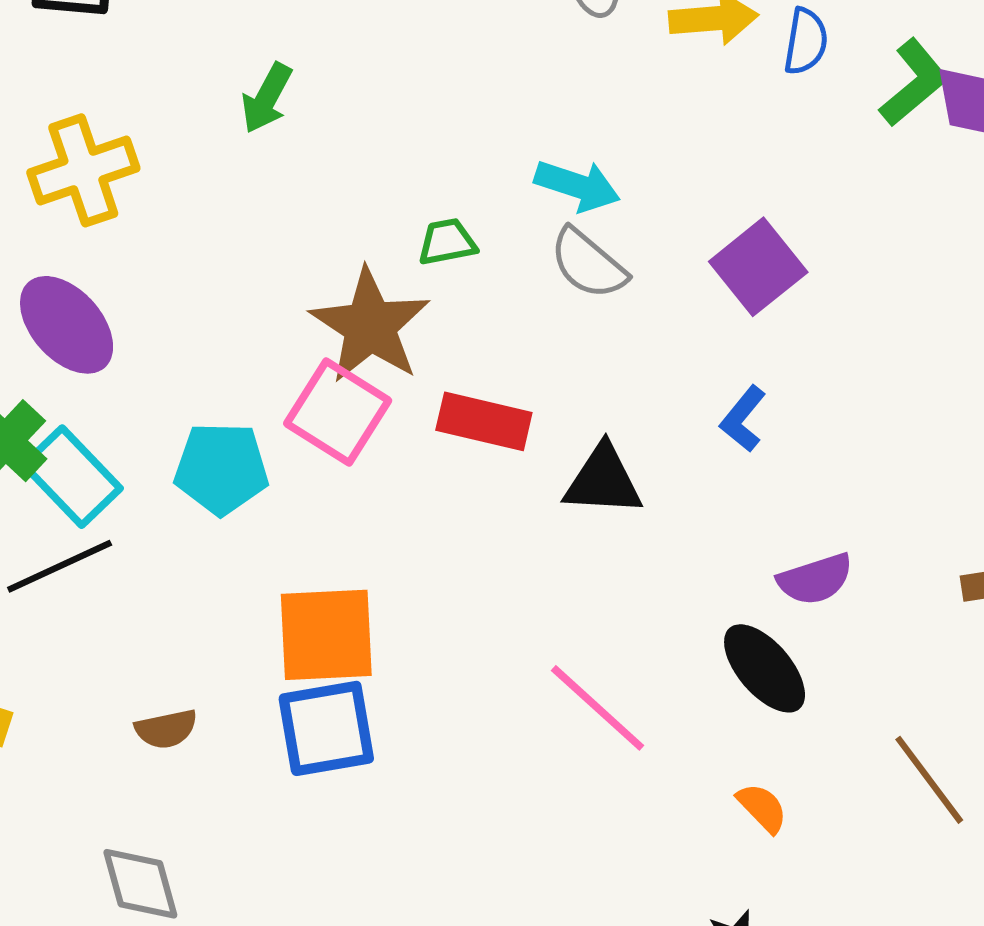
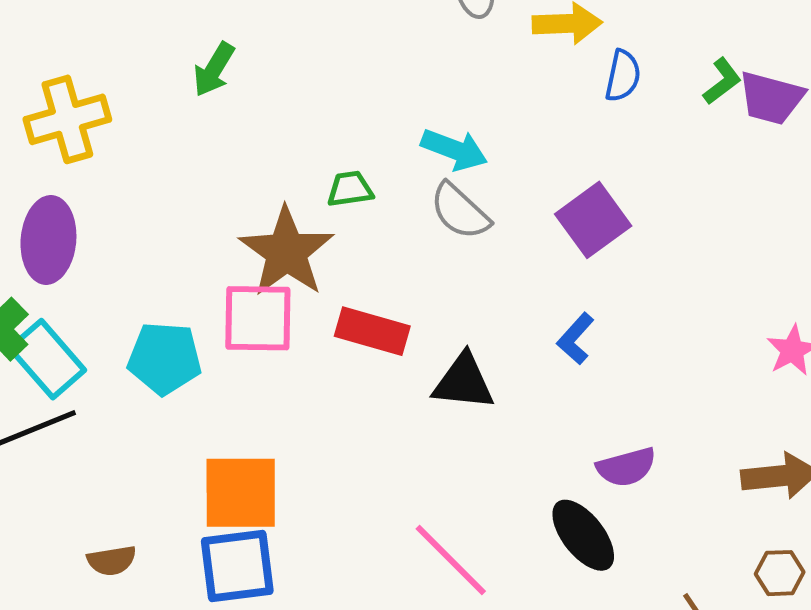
blue semicircle: (806, 41) -> (623, 76), moved
green L-shape: (914, 83) -> (722, 81), size x0.7
purple ellipse: (67, 325) -> (48, 240), turned 44
pink square: (338, 412) -> (258, 318), turned -34

